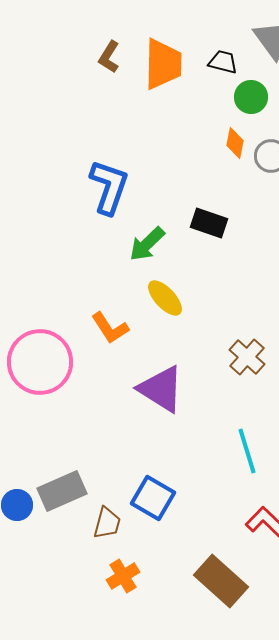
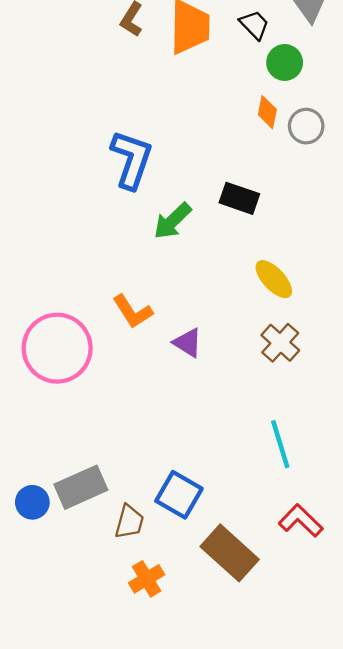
black trapezoid: (223, 62) -> (254, 25), turned 32
yellow ellipse: (165, 298) -> (274, 279), moved
purple triangle: (161, 389) -> (188, 343), moved, size x0.6
brown rectangle: (221, 581) -> (230, 553), moved

